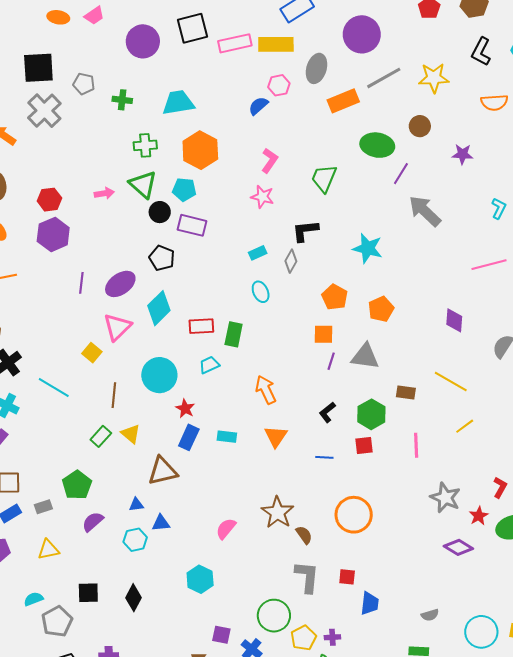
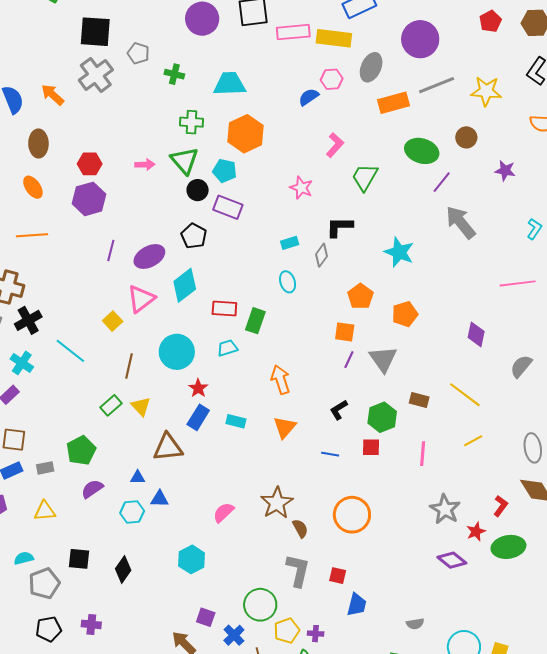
pink L-shape: (270, 161) -> (335, 145), moved
gray triangle: (365, 356) -> (383, 359), turned 40

